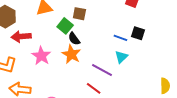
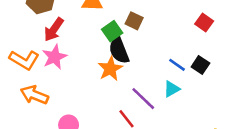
red arrow: (21, 37) -> (54, 30), turned -66
black semicircle: (74, 39) -> (119, 50), size x1.5
pink star: (41, 56) -> (54, 57), moved

